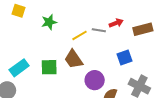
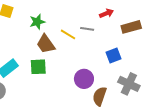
red arrow: (116, 23) -> (106, 13), moved
yellow line: (80, 35) -> (68, 34), turned 63
brown trapezoid: (73, 59) -> (46, 44), moved

